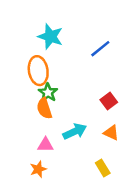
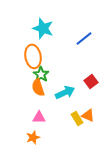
cyan arrow: (75, 131) -> (65, 92), moved
orange triangle: (111, 133) -> (88, 115), moved
yellow rectangle: (103, 168) -> (77, 118), moved

